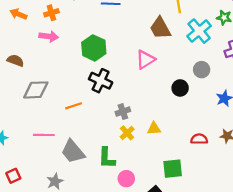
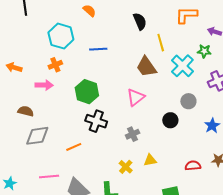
orange cross: (51, 13) -> (55, 65), moved
brown semicircle: (15, 61) -> (26, 111), moved
gray cross: (123, 112) -> (133, 134), moved

